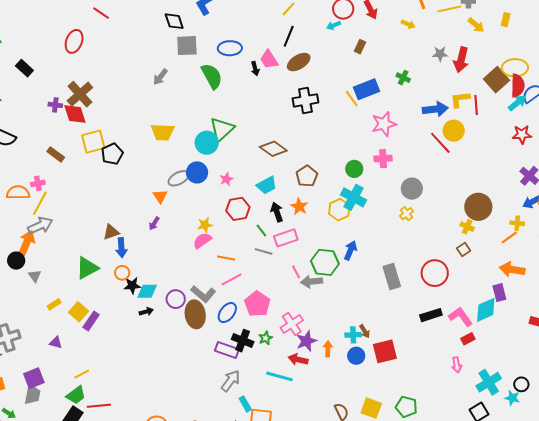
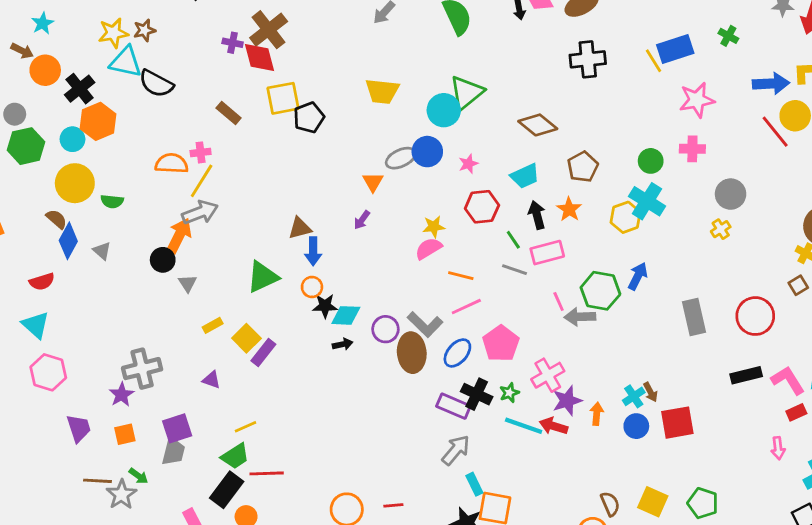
cyan cross: (353, 335) -> (634, 396), turned -35
cyan line: (279, 376) -> (524, 426), moved

